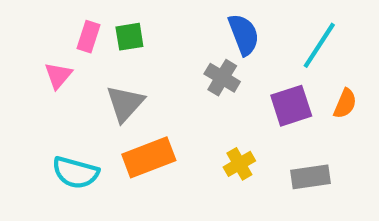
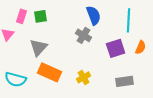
cyan line: (319, 45) -> (129, 20), turned -30
orange rectangle: (149, 157) -> (50, 72), turned 45
yellow cross: (239, 164) -> (84, 77), moved

